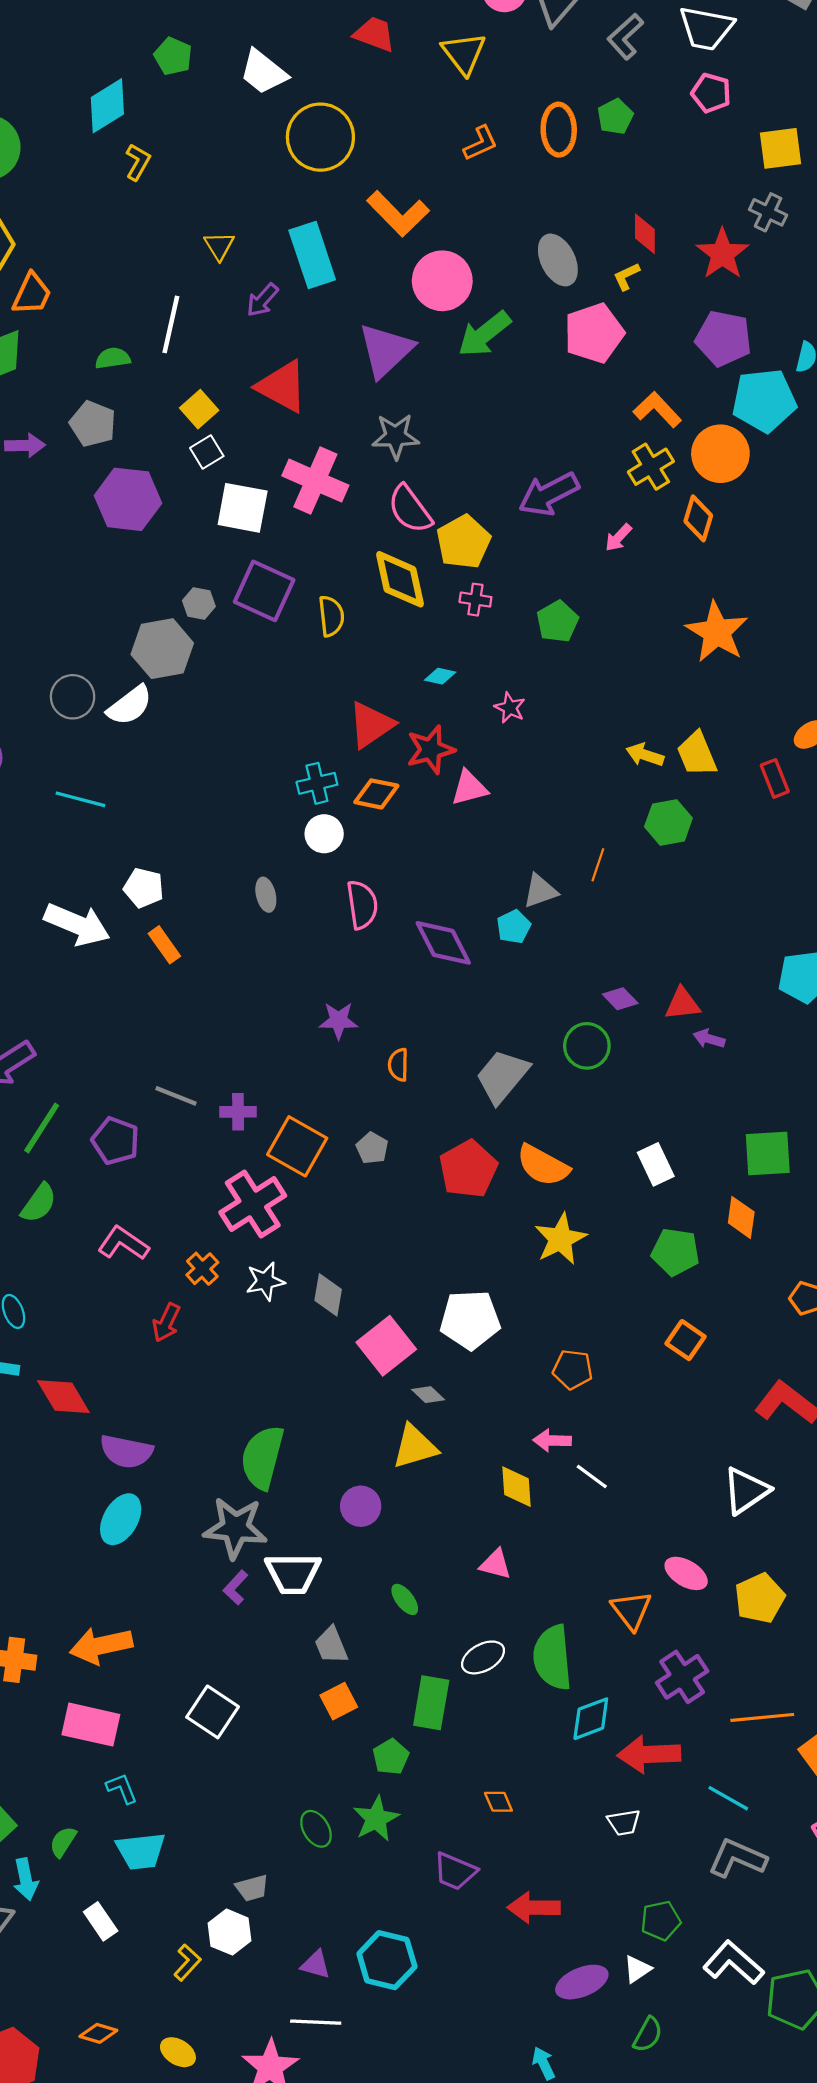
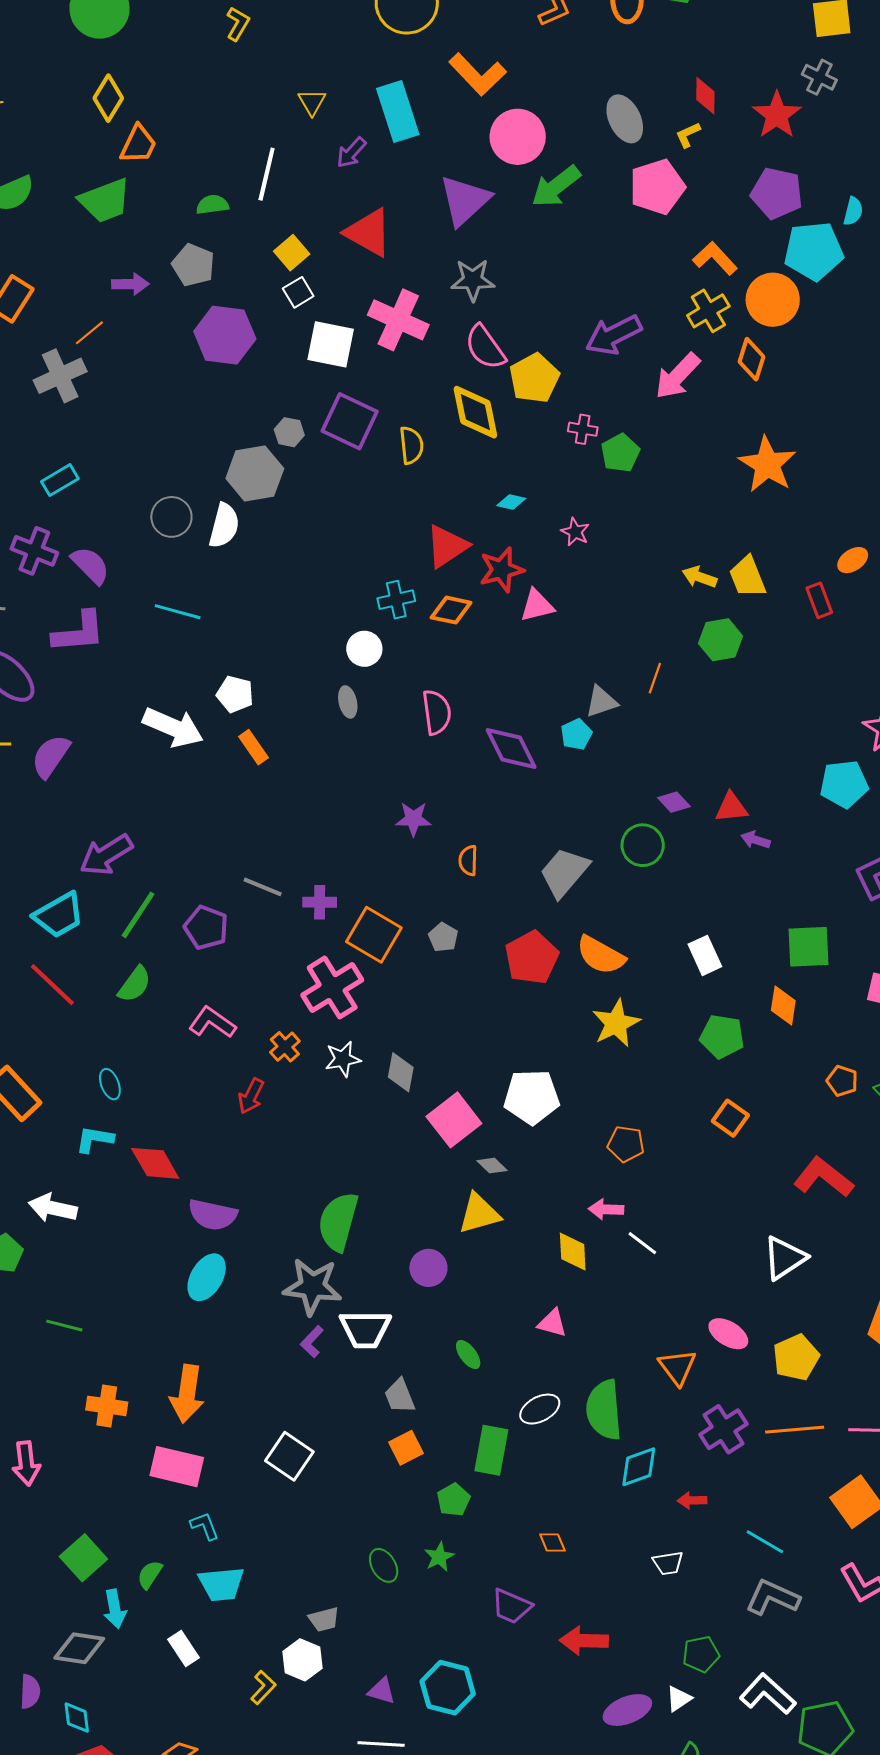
pink arrow: (618, 538) -> (677, 376), size x1.8
pink cross: (475, 600) -> (583, 429), moved
white semicircle: (130, 705) -> (224, 526), turned -39
white circle: (324, 834) -> (364, 649), moved
orange arrow: (101, 1646) -> (187, 1394), turned -70
orange line: (762, 1717) -> (795, 1430), moved
red arrow: (649, 1754) -> (692, 1500), size x0.5
green star: (376, 1819) -> (439, 1557), size x0.7

